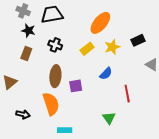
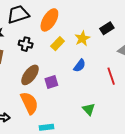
orange ellipse: (100, 23) -> (49, 20), moved
brown ellipse: (55, 76) -> (30, 75), turned 40
red line: (127, 94) -> (111, 76), moved

